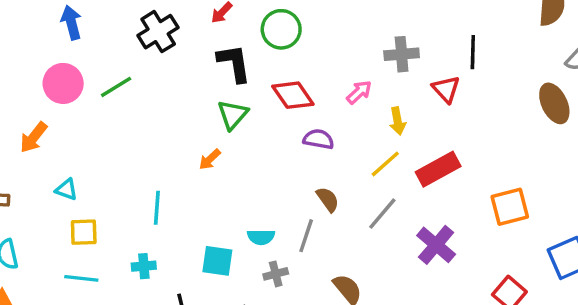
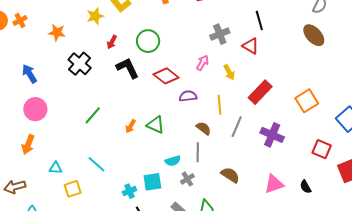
green line: (116, 87) -> (93, 115), moved
green triangle: (233, 115) -> (156, 125), moved, turned -30
yellow line: (385, 164) -> (219, 105), moved, turned -36
cyan line: (157, 208) -> (96, 164), moved, turned -36
cyan cross: (144, 266) -> (129, 191), moved

